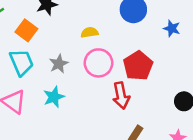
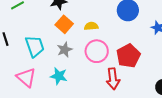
orange square: (26, 30) -> (64, 24), moved
cyan star: (54, 97) -> (59, 76), turned 30

